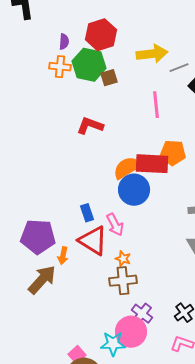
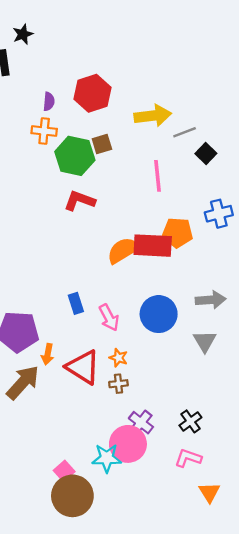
green hexagon: (89, 65) -> (75, 156), moved
blue circle: (134, 190) -> (159, 314), moved
red triangle: (93, 241) -> (83, 367), moved
brown cross: (123, 281) -> (118, 384), size x0.6

